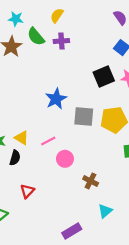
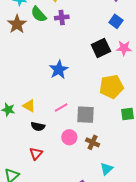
gray square: (84, 117) -> (85, 115), moved
pink line: (48, 141) -> (61, 108), moved
black semicircle: (15, 158) -> (38, 126), moved, turned 88
pink circle: (65, 159) -> (69, 137), moved

